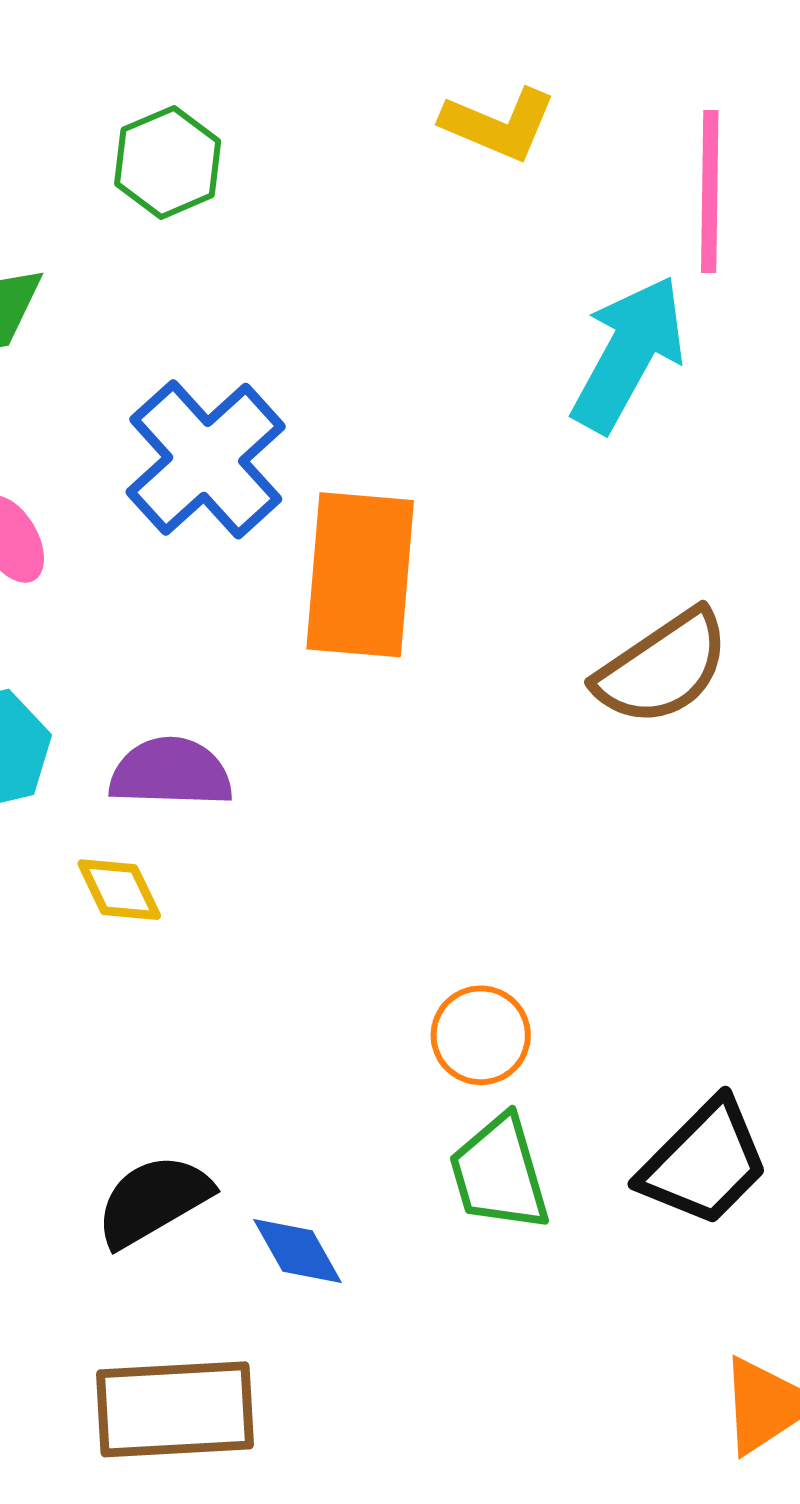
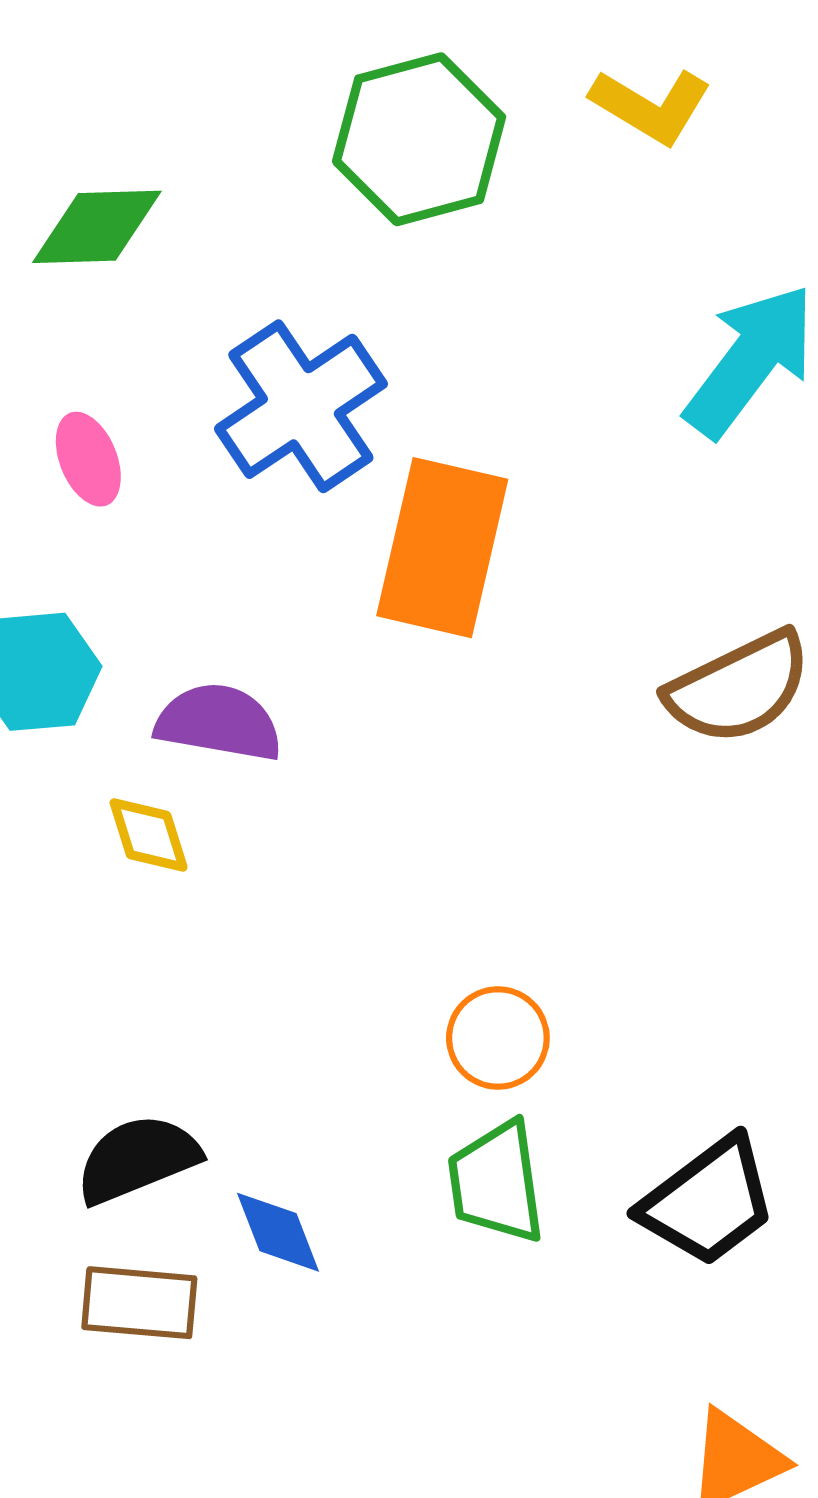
green hexagon: (168, 162) -> (419, 139), moved, size x1.5
brown rectangle: (175, 1409) -> (139, 1303), moved, size x0.7

